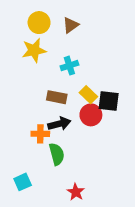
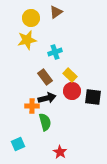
brown triangle: (71, 25) -> (56, 12), moved
brown rectangle: (57, 97) -> (45, 77), turned 42
black square: (109, 101) -> (93, 97), moved

